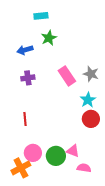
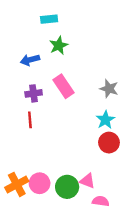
pink rectangle: (67, 76) -> (63, 86), moved
red line: (25, 119) -> (30, 120), moved
orange cross: (21, 168) -> (17, 184), moved

